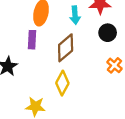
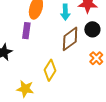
brown diamond: (66, 48) -> (70, 39), moved

